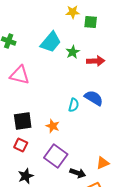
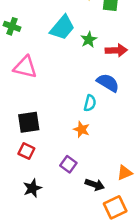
blue semicircle: (94, 98) -> (108, 83), moved
orange star: (53, 126) -> (82, 129), moved
purple square: (56, 156) -> (68, 164), size x0.6

